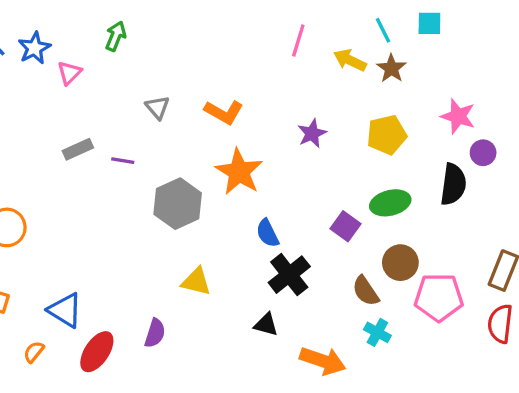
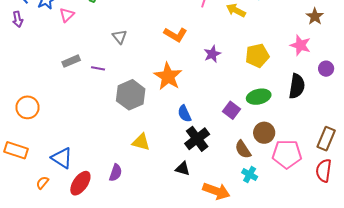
brown star: (391, 68) -> (315, 16), moved
orange L-shape: (224, 112) -> (176, 34), moved
purple circle: (483, 153) -> (326, 69), moved

